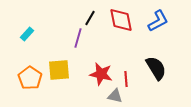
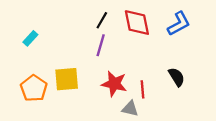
purple line: (78, 38) -> (101, 45), moved
black semicircle: (156, 68) -> (177, 77), size x0.7

